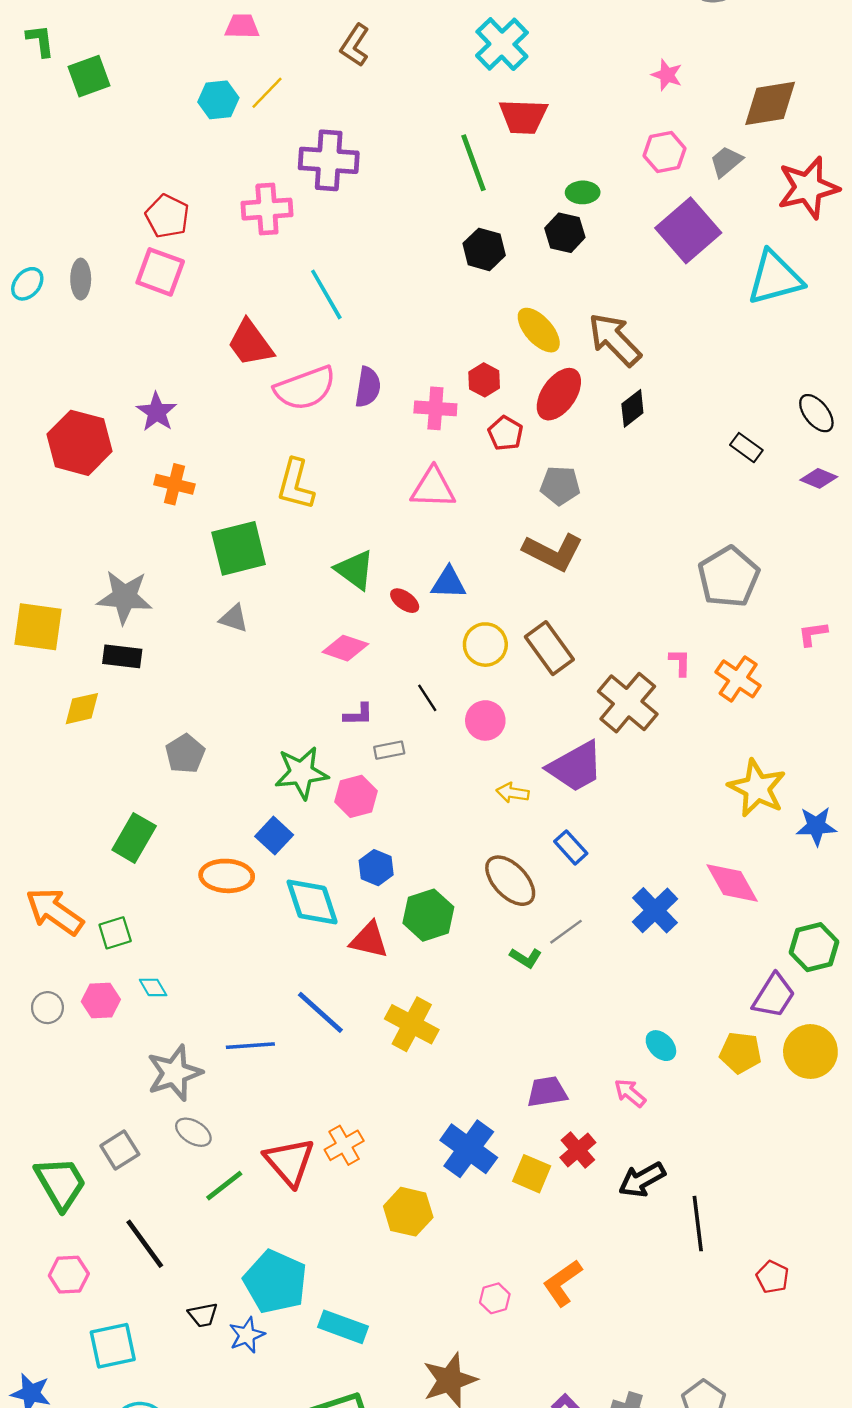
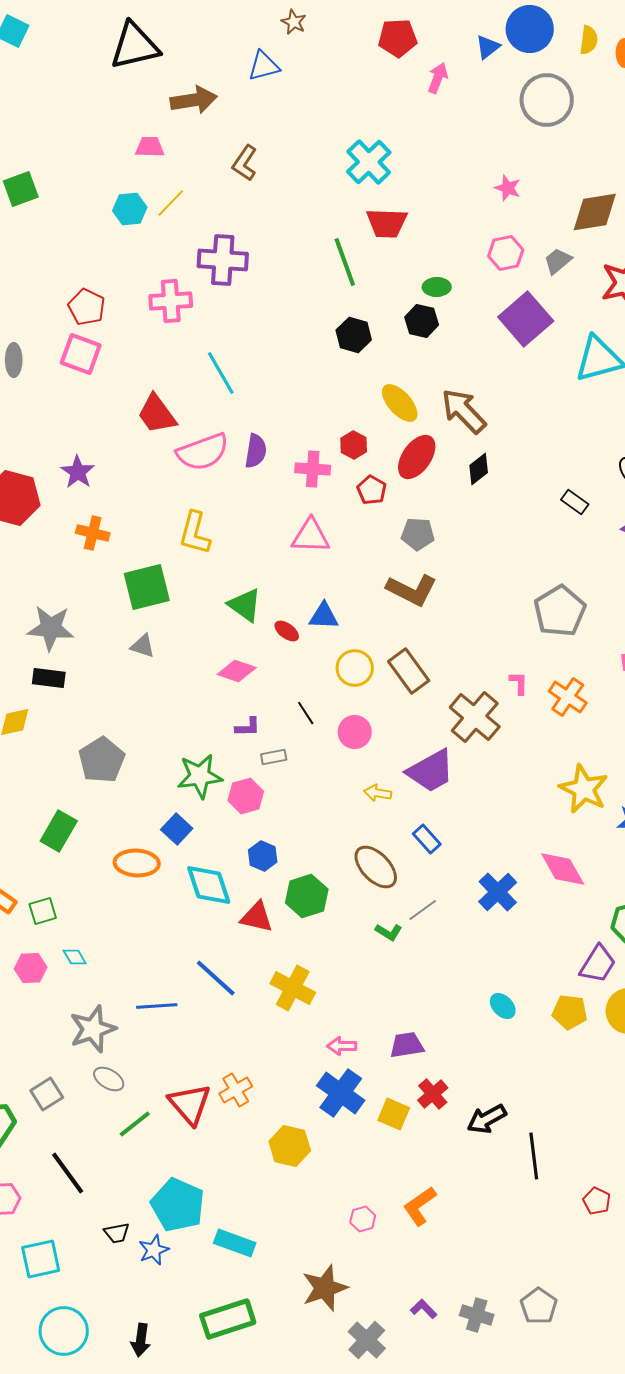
gray pentagon: (185, 754) -> (102, 760), size x1.4
pink arrow: (630, 1093) -> (342, 1046), moved, turned -40

